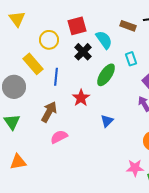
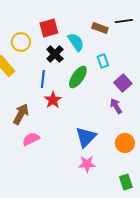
blue line: (56, 77) -> (43, 79), moved
blue triangle: (107, 121) -> (86, 137), moved, size x1.6
pink star: (135, 168) -> (87, 164), moved

